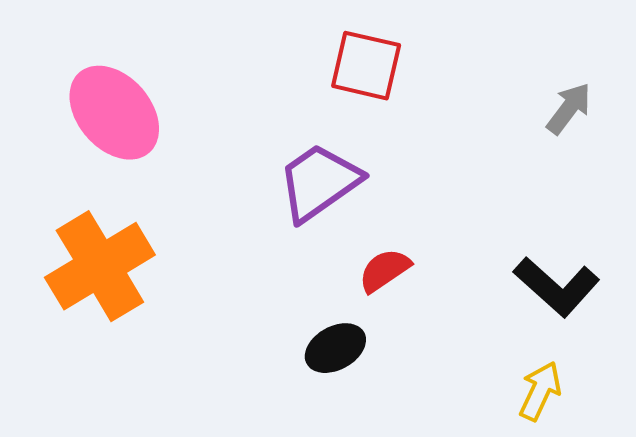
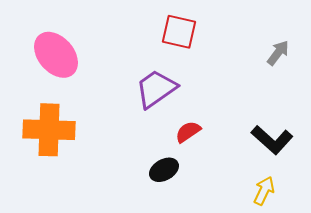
orange cross: (100, 266) -> (49, 130), turned 33

